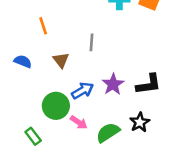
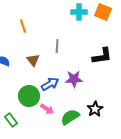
orange line: (43, 26) -> (23, 26), moved
purple star: (113, 84) -> (74, 79), turned 30
black L-shape: (149, 84) -> (102, 56), moved

